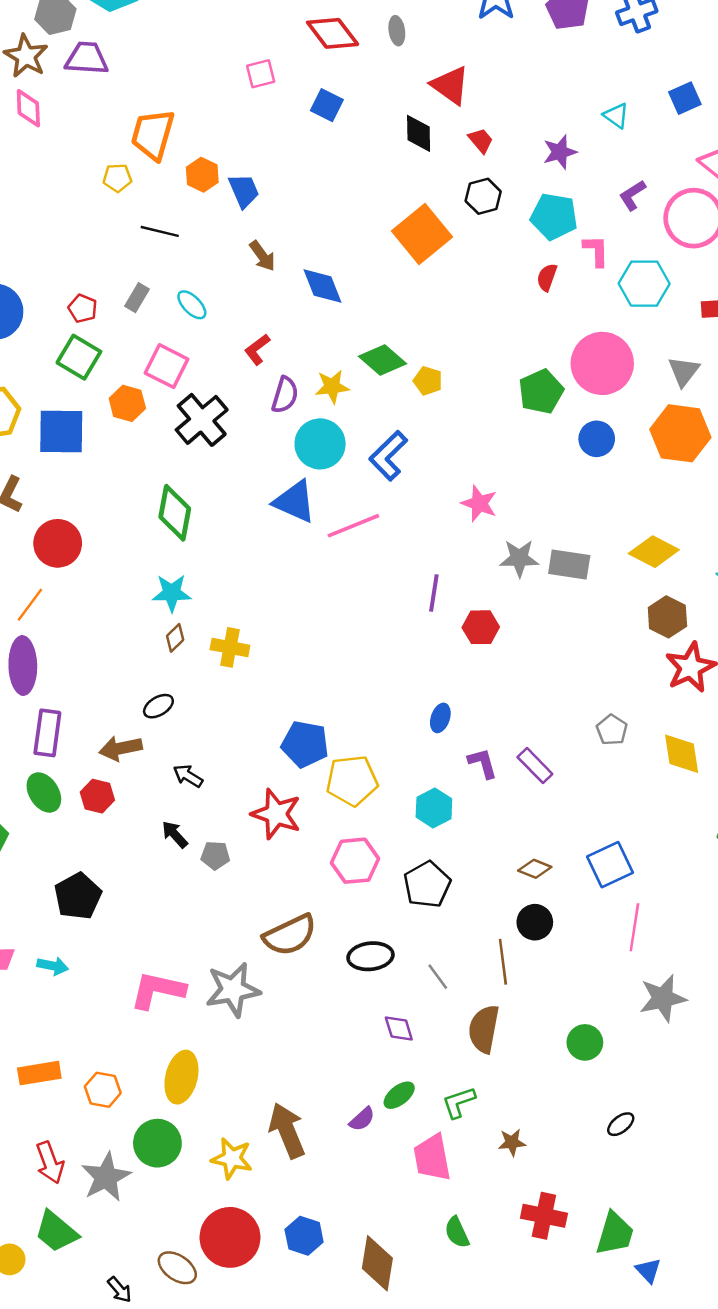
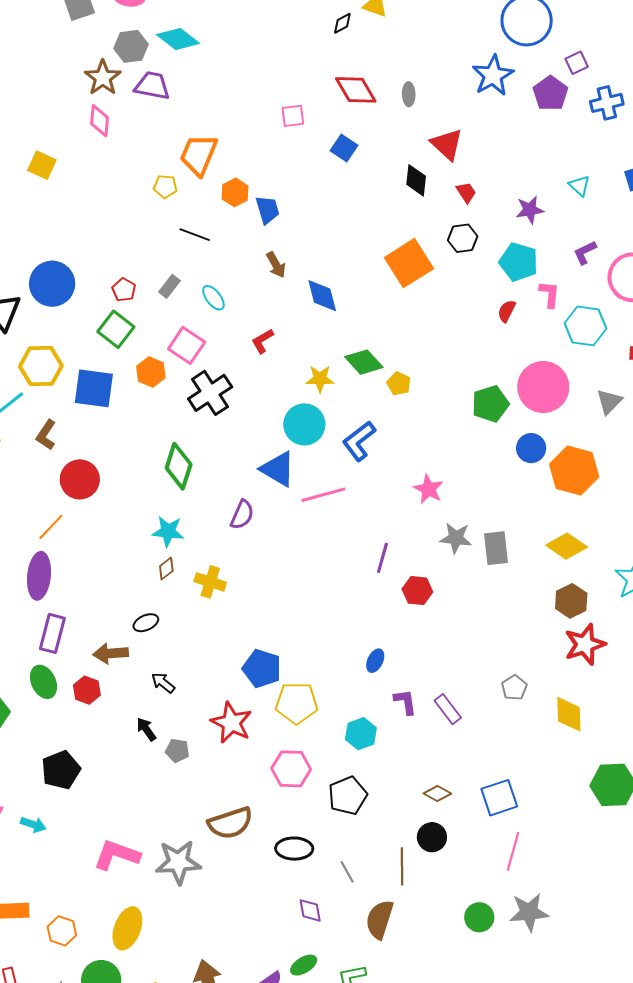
purple semicircle: (285, 395) -> (242, 515), moved
orange hexagon: (680, 433) -> (574, 470), moved
gray rectangle: (569, 565) -> (496, 548), turned 68
green circle: (585, 1042) -> (479, 917), moved

